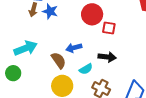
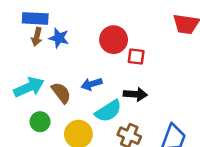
brown semicircle: (59, 60) -> (61, 93), moved
cyan semicircle: (86, 69) -> (108, 111), size x1.5
green circle: (13, 73) -> (40, 122), moved

